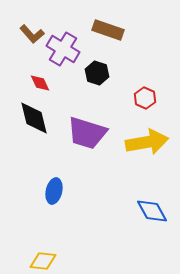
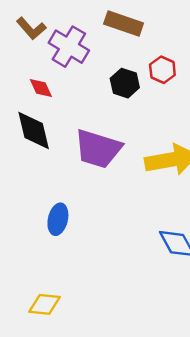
black hexagon: (97, 73) -> (125, 83), moved
red hexagon: (145, 98) -> (162, 70), moved

